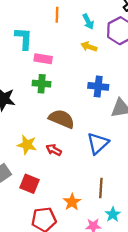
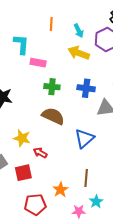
yellow arrow: (89, 47) -> (79, 53), size x1.5
green cross: (42, 84) -> (52, 87), moved
red arrow: (54, 150) -> (40, 153), moved
red square: (30, 184) -> (23, 173), turned -36

